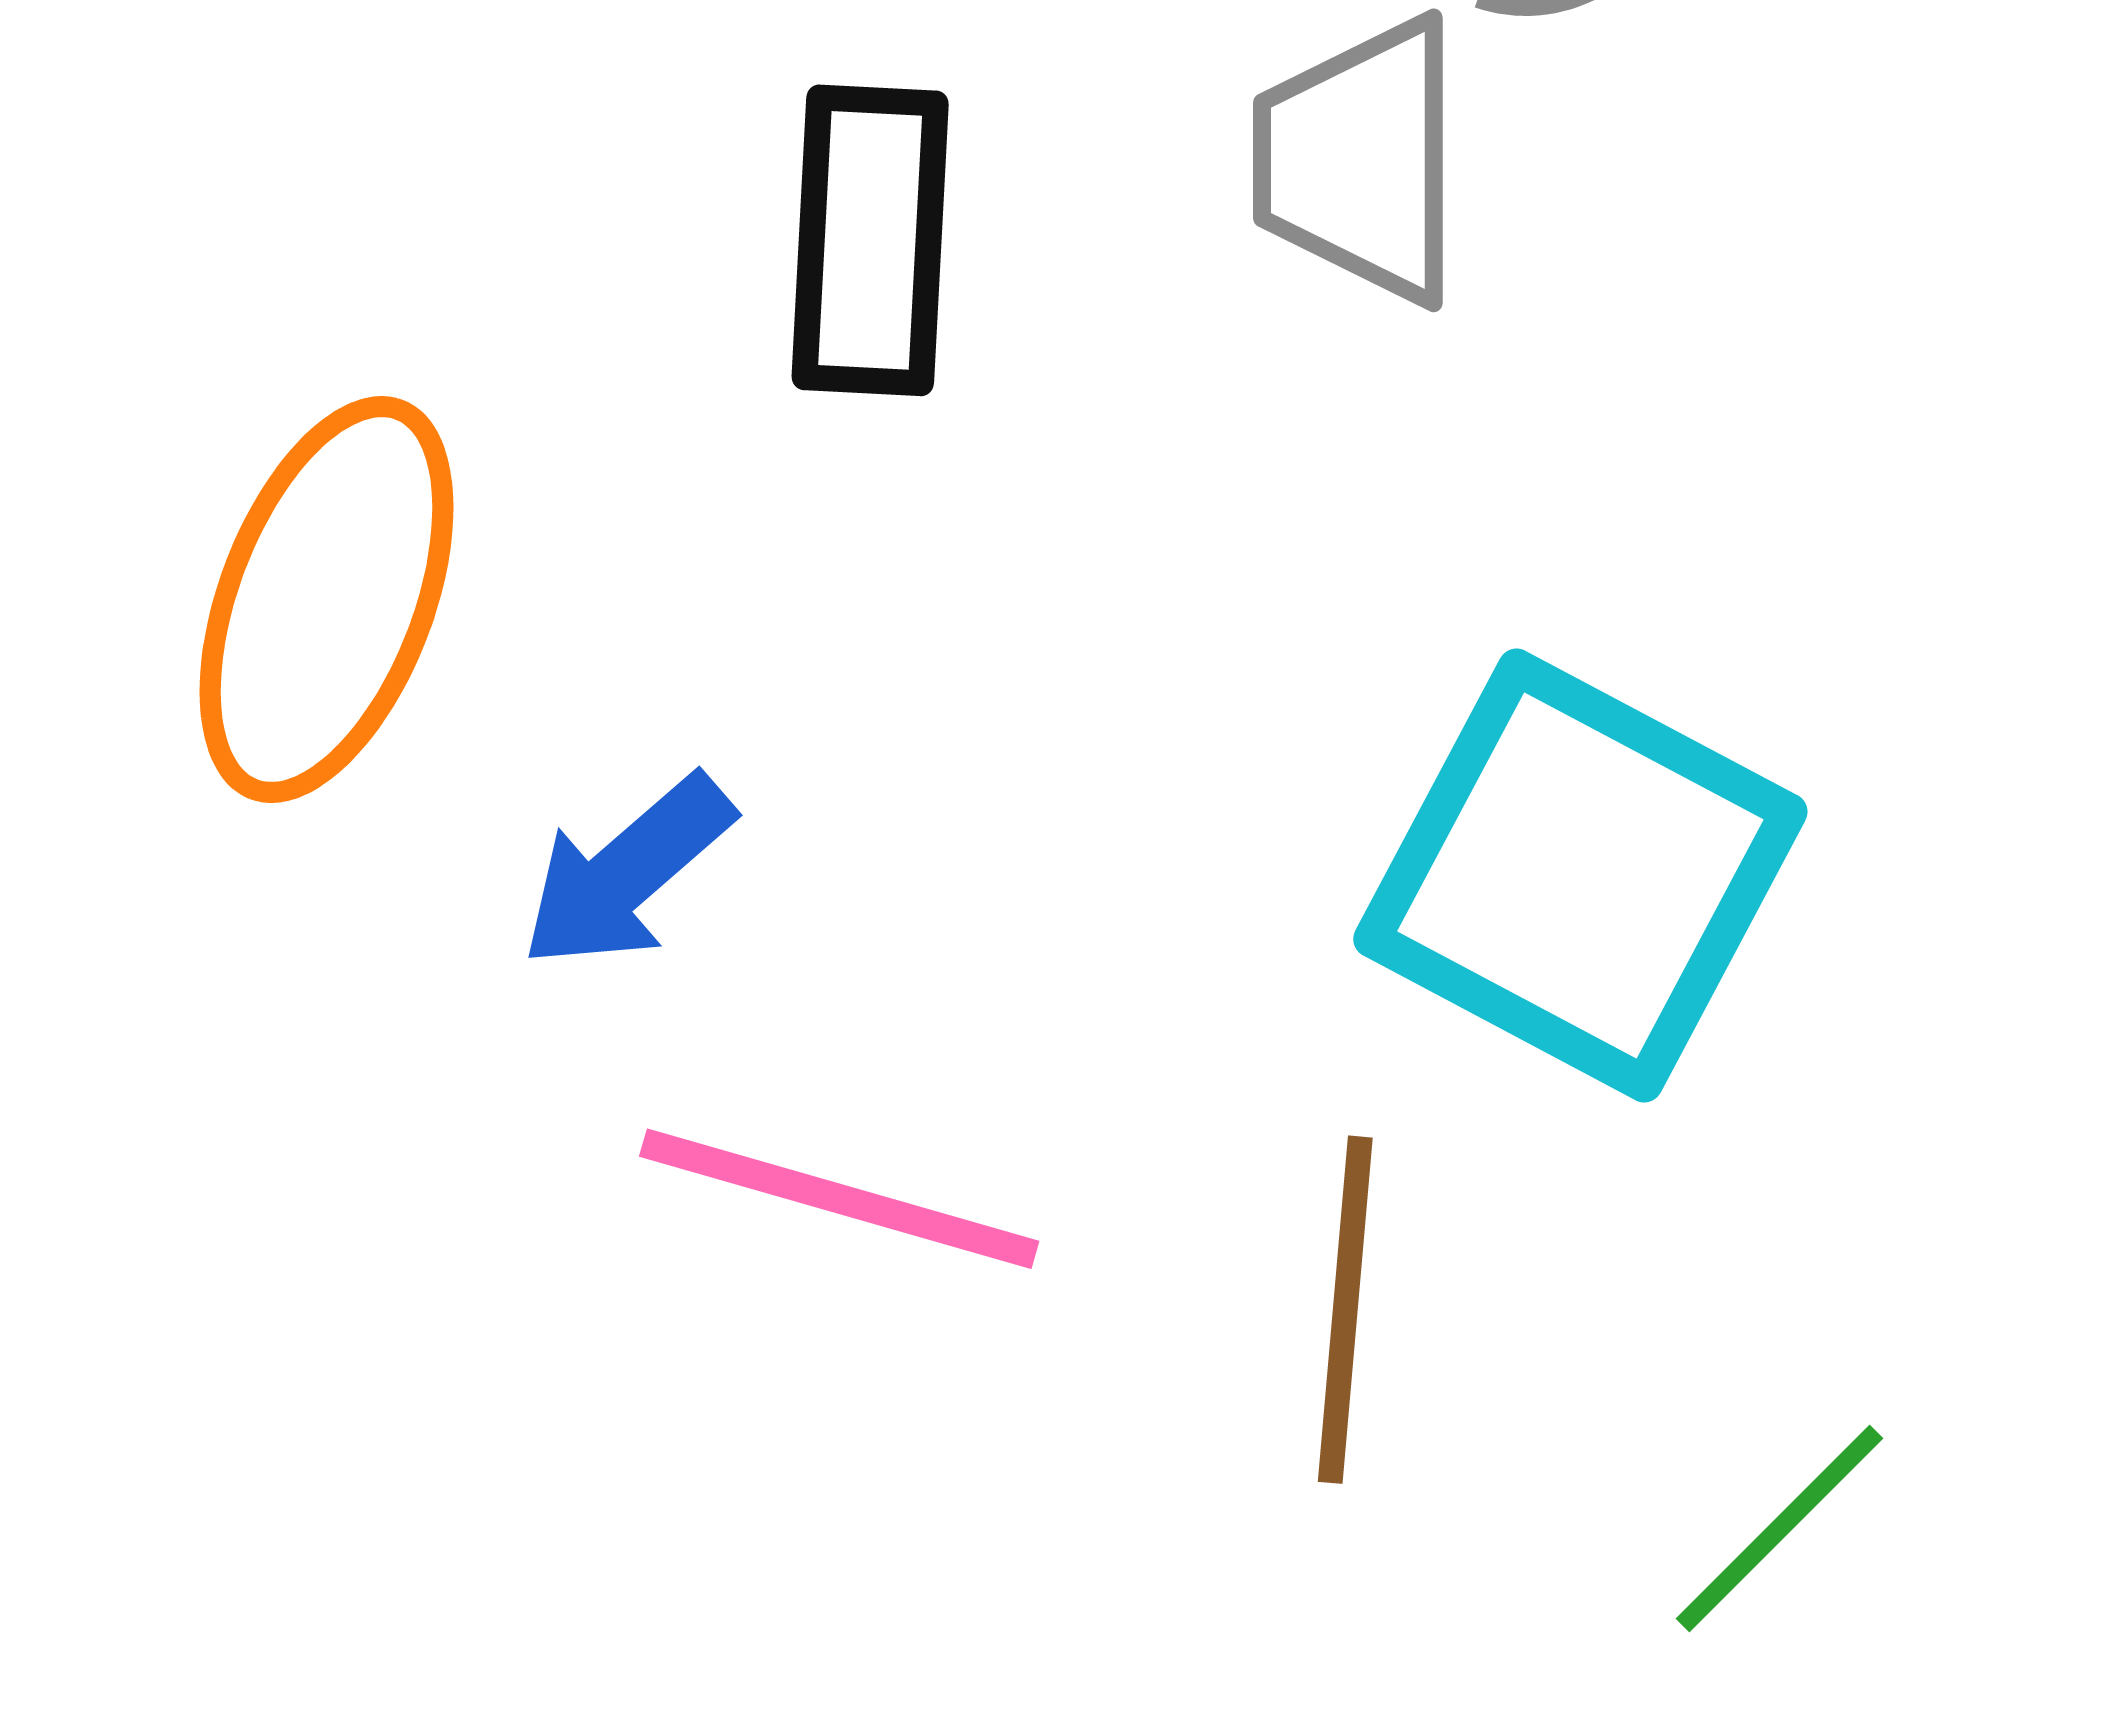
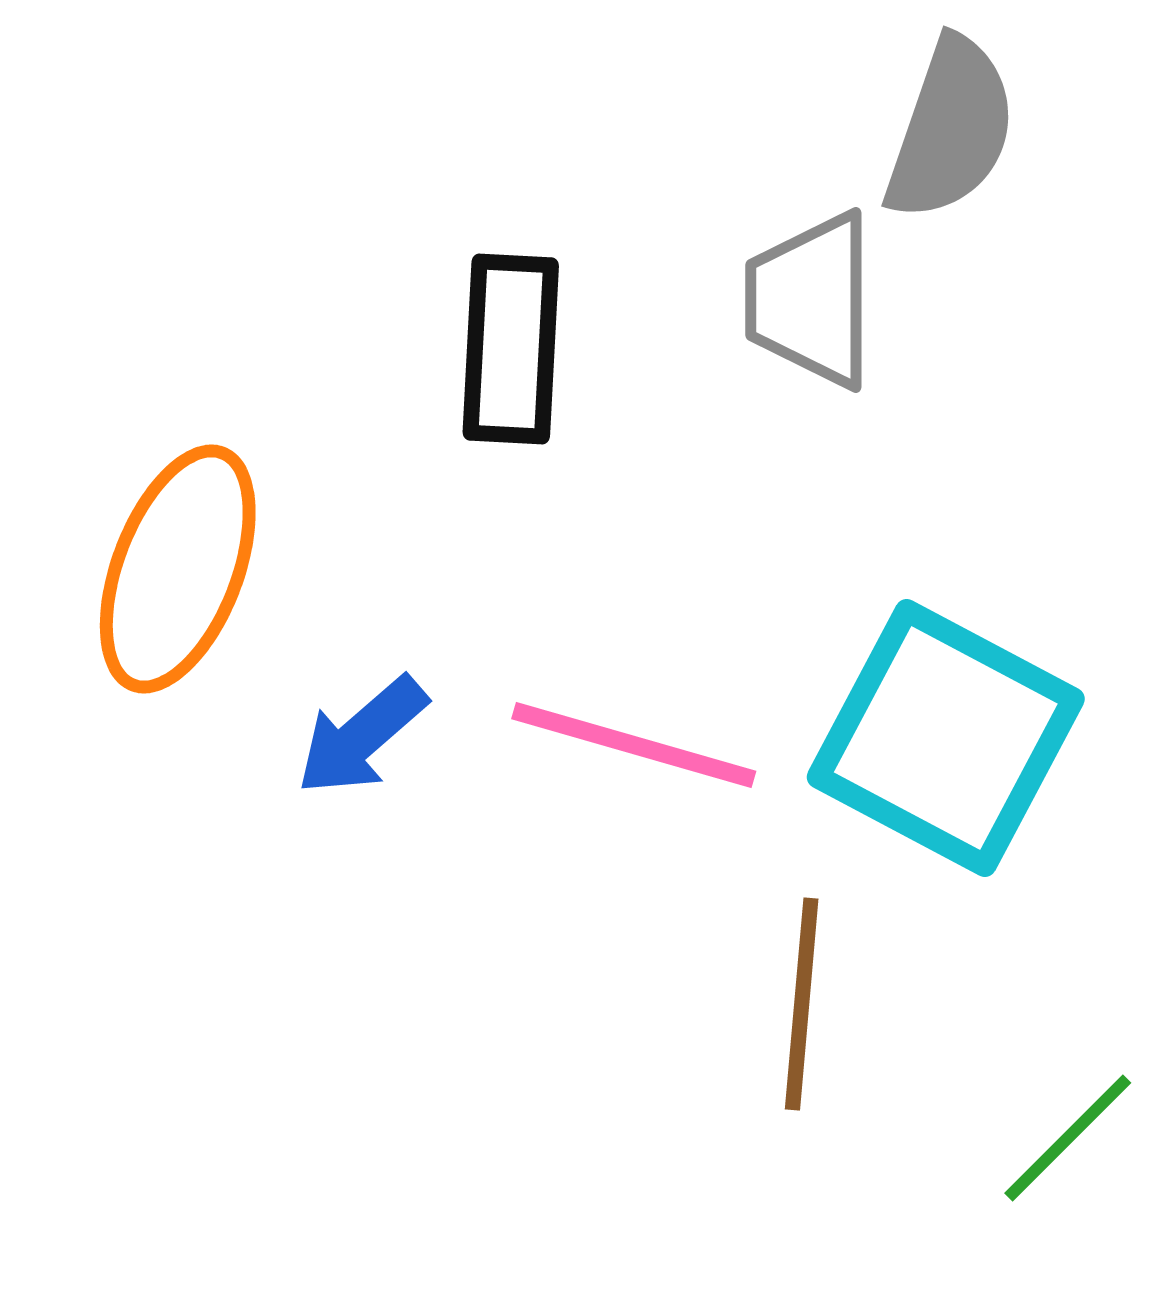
pink line: (839, 1199) -> (634, 745), moved

